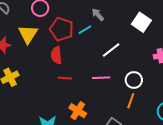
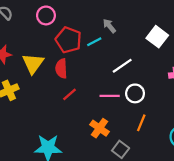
yellow triangle: (28, 34) -> (33, 64), moved
red line: (65, 78) -> (69, 94), turned -48
white circle: (134, 80) -> (135, 93), moved
orange cross: (78, 111) -> (100, 128), moved

